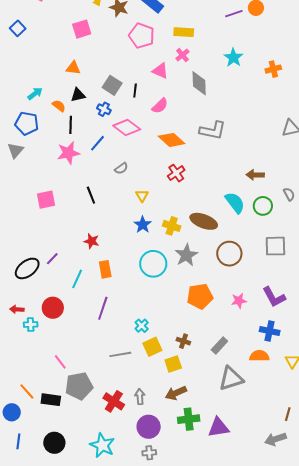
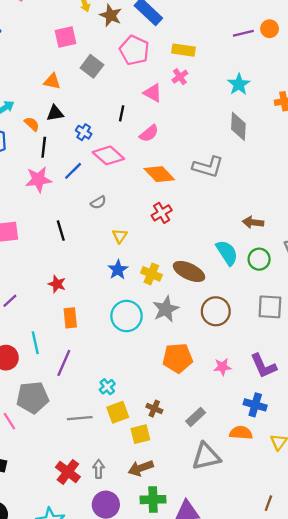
gray diamond: (199, 83) -> (238, 126), moved
gray square: (112, 85) -> (92, 66), moved
cyan line: (77, 279) -> (35, 343), moved, turned -42
gray pentagon: (79, 386) -> (33, 397), moved

